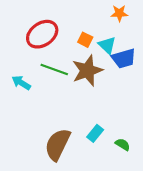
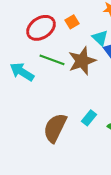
orange square: (85, 40) -> (72, 22), moved, turned 32
cyan arrow: (21, 83) -> (22, 72), size x1.4

